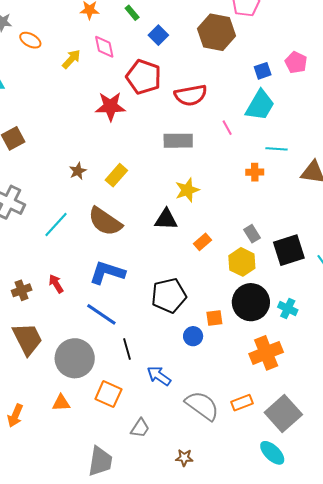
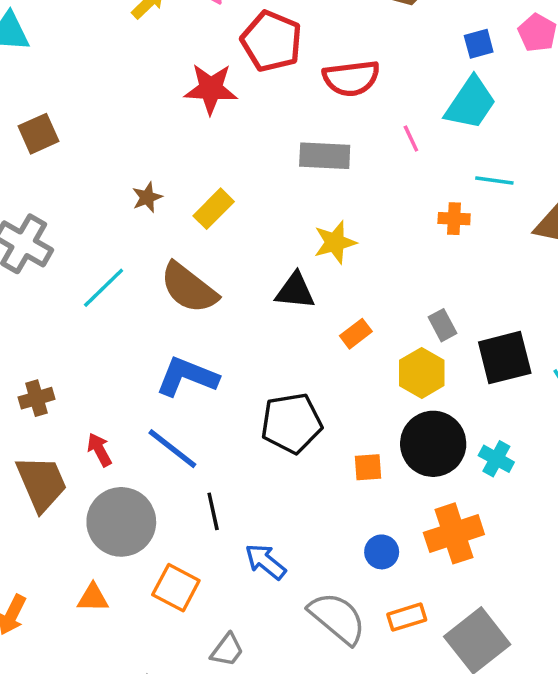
red arrow: (56, 284) -> (99, 450), moved
blue circle: (193, 336) -> (382, 552), moved

